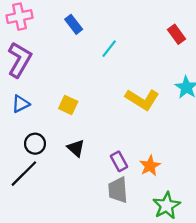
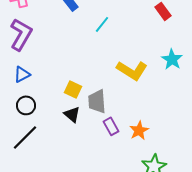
yellow square: (68, 105) -> (73, 89), moved
black circle: (35, 144) -> (26, 105), moved
gray trapezoid: (118, 190) -> (97, 101), moved

